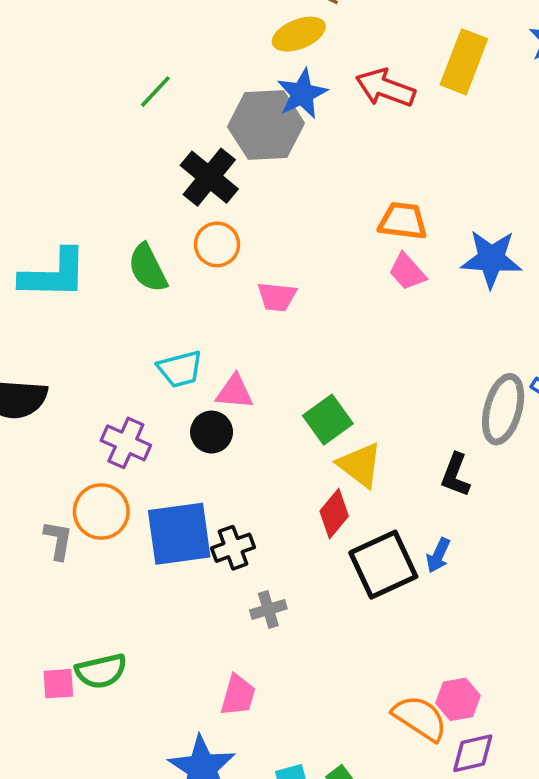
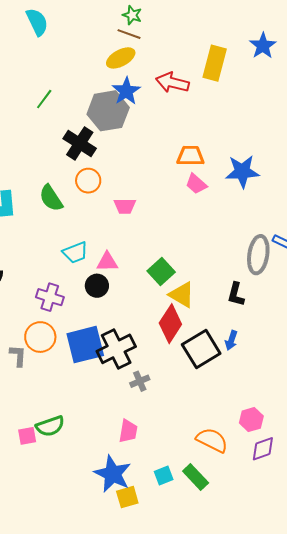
red diamond: (334, 514) -> (170, 324), size x1.4
black cross: (233, 548) -> (116, 349), size x1.6
orange semicircle: (420, 718) -> (212, 440), moved

